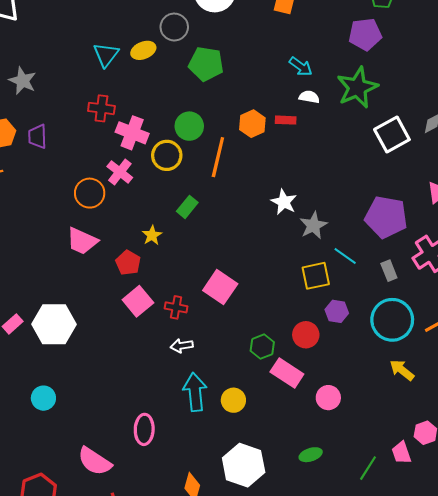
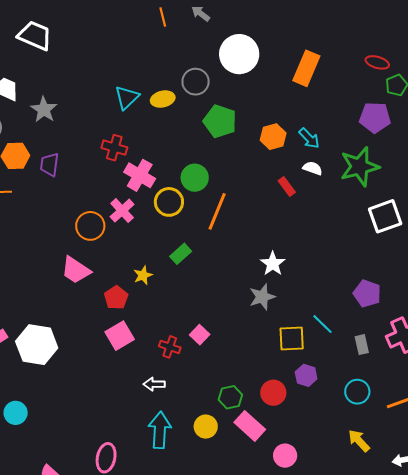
red rectangle: (286, 120) -> (287, 187), turned 42
orange hexagon: (252, 124) -> (273, 137), moved
purple pentagon: (386, 217) -> (367, 294), size x0.7
gray star: (313, 225) -> (262, 297), moved
pink square: (220, 287) -> (200, 335), size x0.6
red cross: (176, 307) -> (170, 347), moved
cyan circle: (392, 320) -> (357, 392), size x0.6
yellow circle: (233, 400) -> (206, 427), moved

